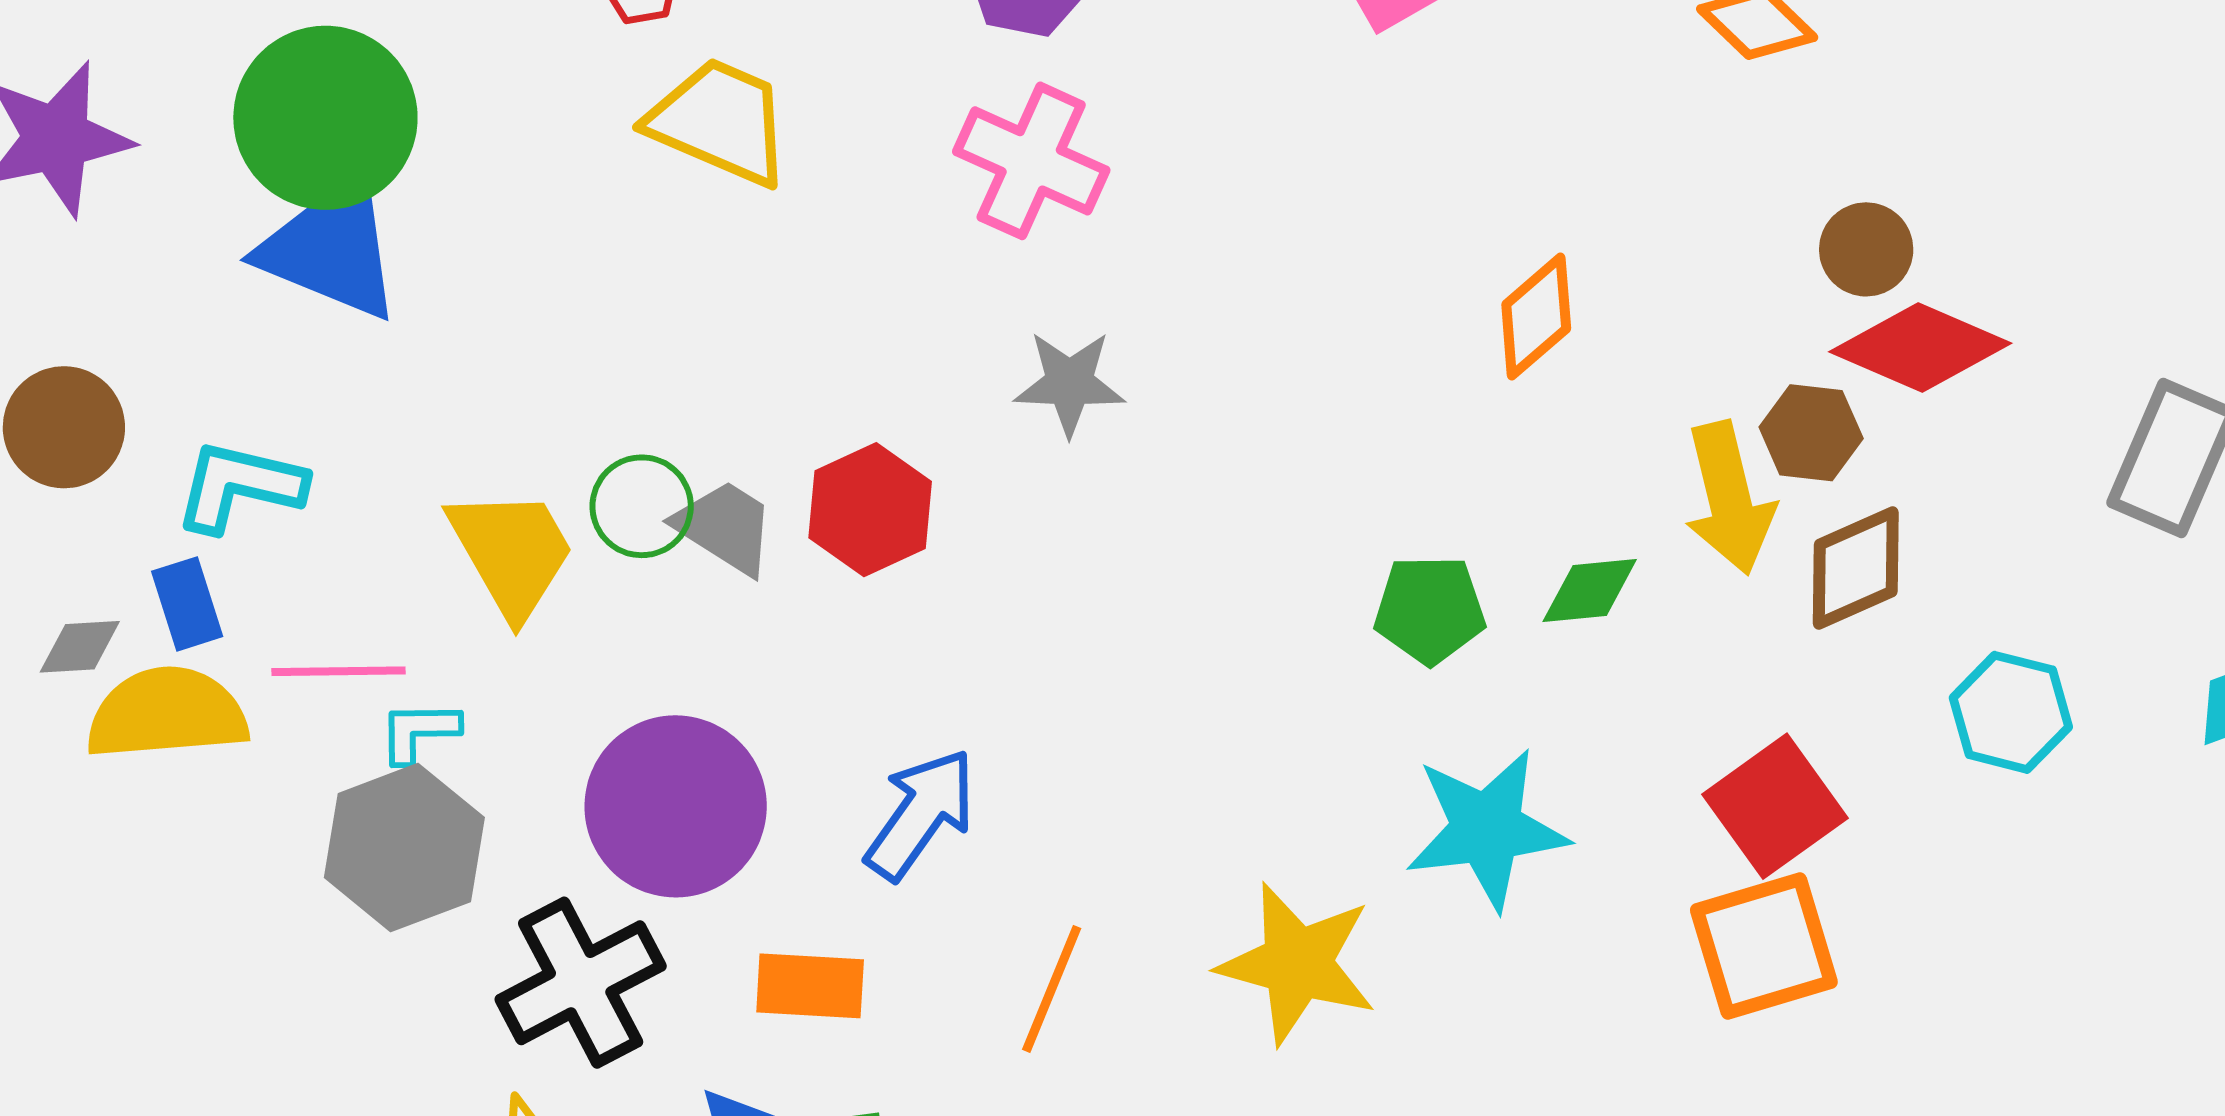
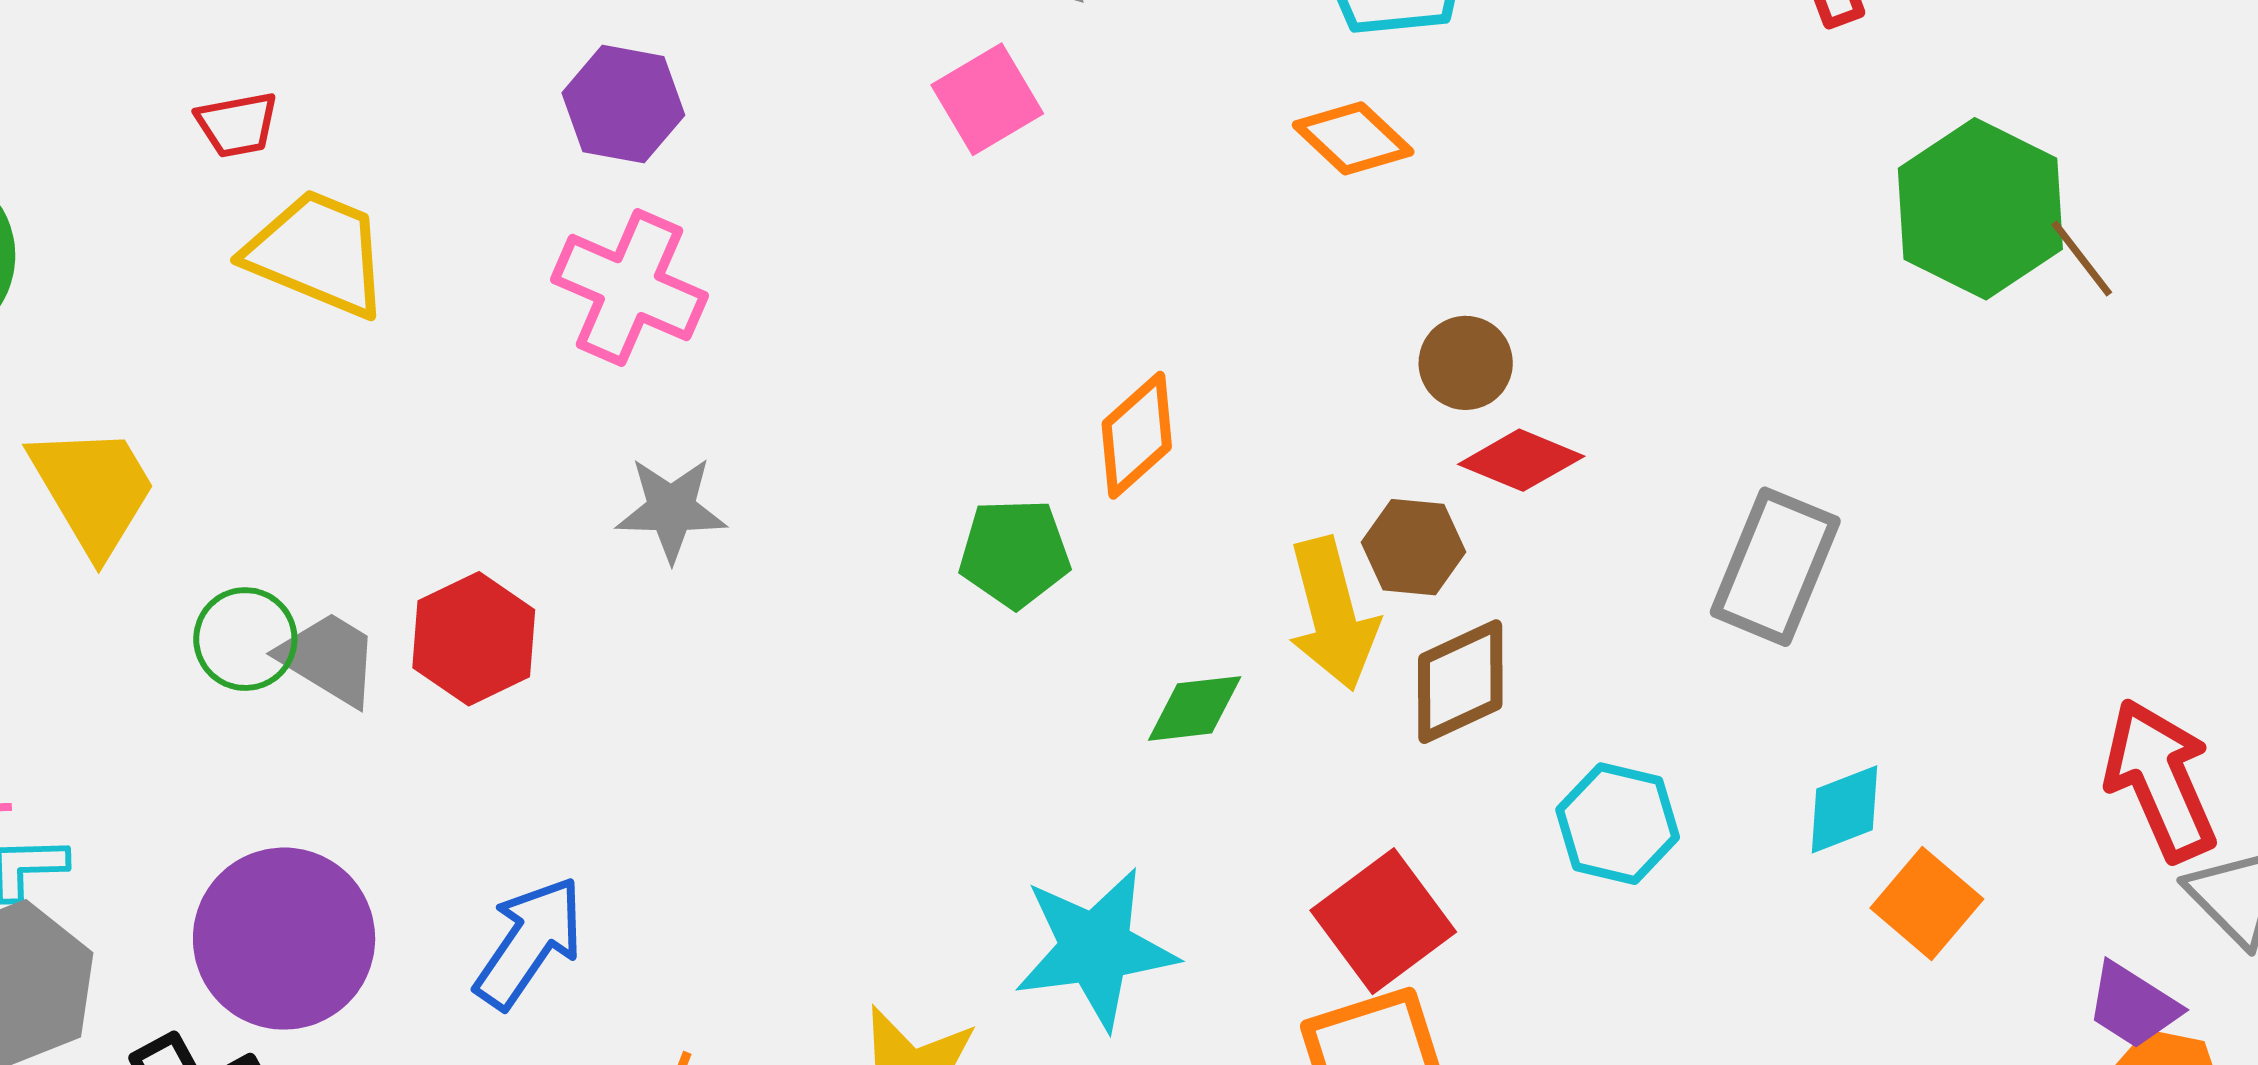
red diamond: (1920, 348) -> (1521, 460), size x0.7
yellow trapezoid: (512, 552) -> (93, 490), moved
green pentagon: (1430, 610) -> (1015, 553), moved

